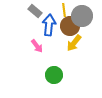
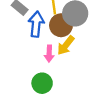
pink arrow: (37, 46) -> (49, 54), moved, turned 40

